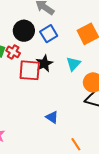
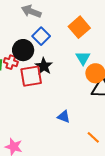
black circle: (24, 31) -> (23, 50), moved
cyan triangle: (73, 64) -> (83, 58), moved

